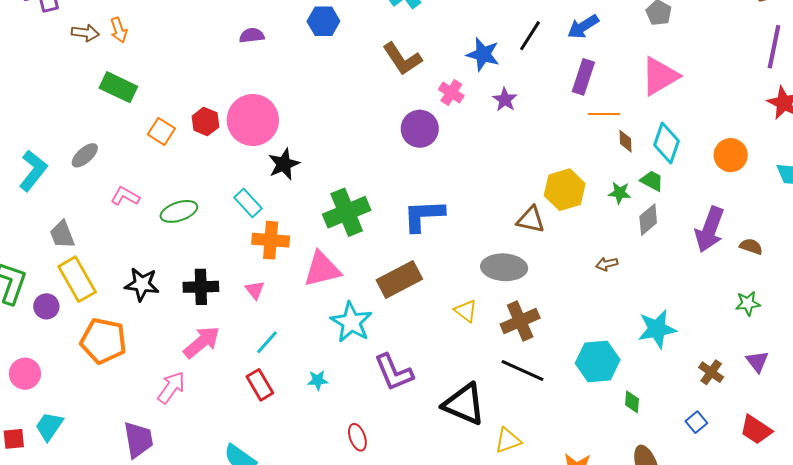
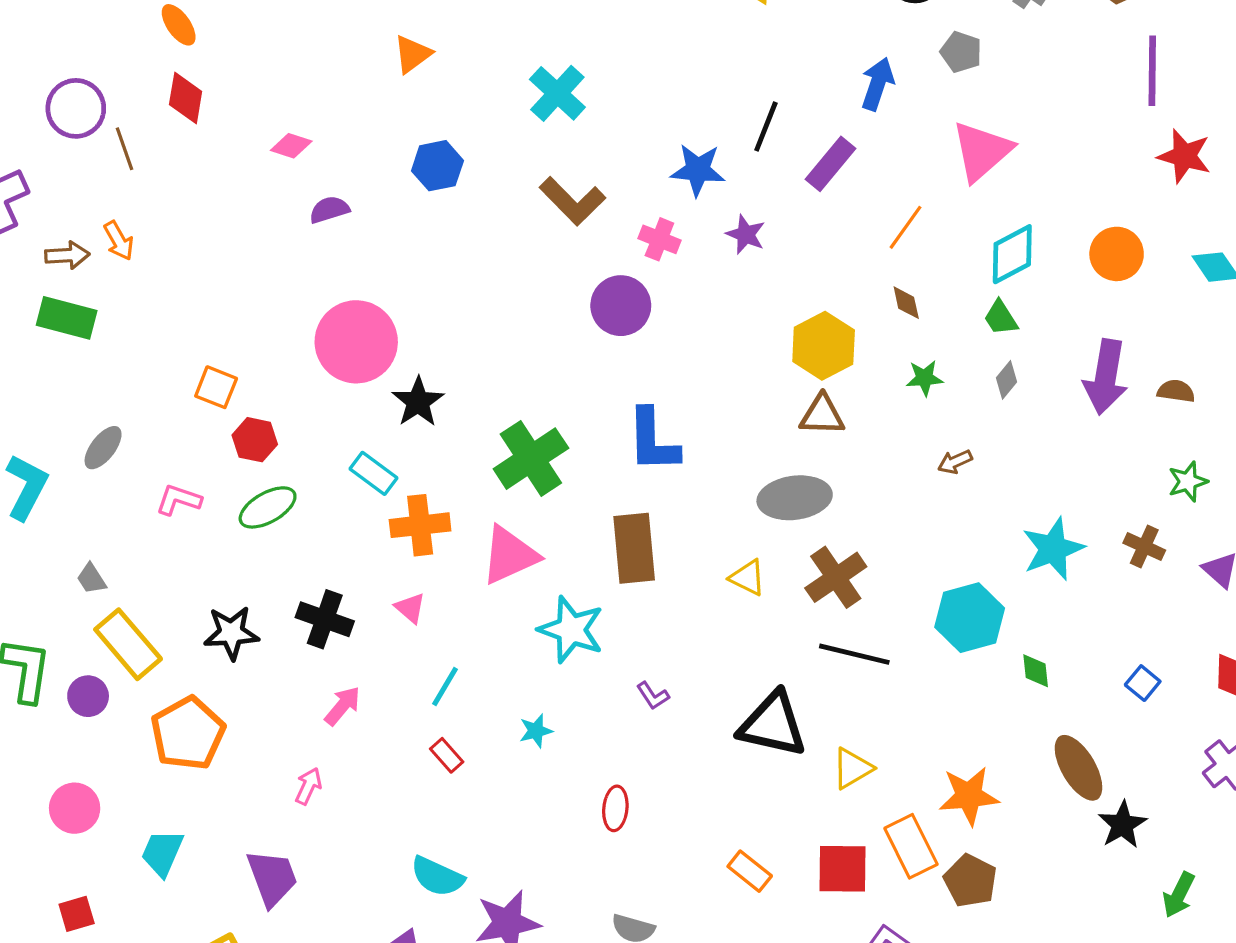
blue arrow: (583, 27) -> (877, 84), moved, turned 152
purple rectangle: (583, 77) -> (830, 164), moved, turned 32
green rectangle: (118, 87) -> (67, 318), moved
orange line: (604, 114) -> (905, 227), turned -44
red hexagon: (205, 122) -> (255, 440), moved
brown diamond: (625, 141) -> (906, 303), moved
cyan diamond: (666, 143) -> (1012, 254), turned 54
green trapezoid: (652, 181) -> (1001, 318), turned -140
yellow hexagon: (565, 190) -> (824, 346), moved
green star: (620, 193) -> (925, 378), moved
blue L-shape: (424, 215) -> (653, 441), turned -78
gray diamond: (648, 220) -> (1007, 380), size x0.7
gray trapezoid: (62, 235) -> (91, 579), size x0.7
brown rectangle: (399, 279) -> (634, 548), turned -57
black cross: (201, 287) -> (325, 619), turned 32
orange pentagon: (103, 341) -> (188, 733), turned -30
pink arrow: (202, 342) -> (342, 706), size x0.7
purple L-shape: (394, 372) -> (653, 696), size x0.5
brown cross: (711, 372) -> (1144, 547), moved
red rectangle: (260, 385) -> (447, 755), size x0.7
pink arrow: (171, 388) -> (308, 786), size x0.7
cyan trapezoid: (49, 426) -> (162, 853), moved
red ellipse: (357, 437) -> (615, 808), turned 36

